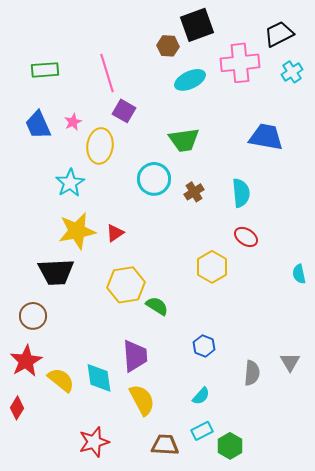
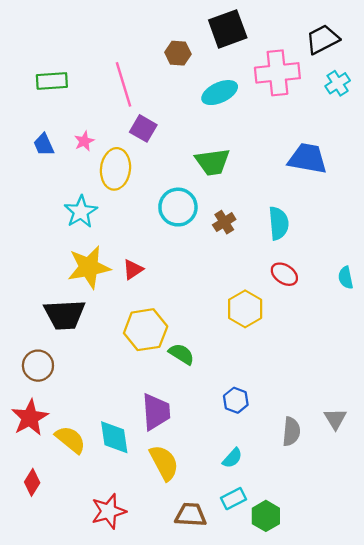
brown hexagon: (168, 46) -> (178, 53), moved
blue trapezoid: (38, 125) -> (44, 145), size x0.7
cyan semicircle: (299, 274) -> (346, 278), moved
red diamond: (17, 408) -> (32, 482), moved

